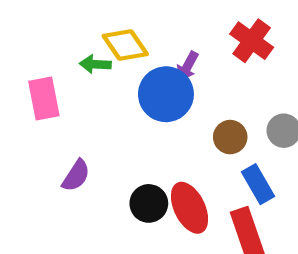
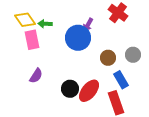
yellow diamond: (125, 45) -> (25, 20), moved
pink rectangle: (44, 99) -> (32, 40), moved
red ellipse: (189, 208) -> (89, 91), turned 65

